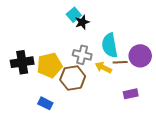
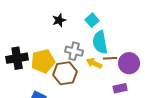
cyan square: (74, 15) -> (92, 20), moved
black star: (82, 22) -> (59, 20), moved
purple circle: (140, 56) -> (129, 63), moved

